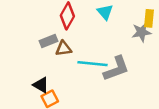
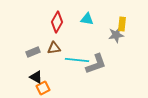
cyan triangle: (105, 12) -> (87, 19), turned -40
gray rectangle: (48, 41) -> (33, 52), moved

